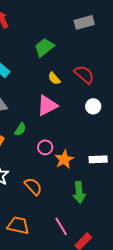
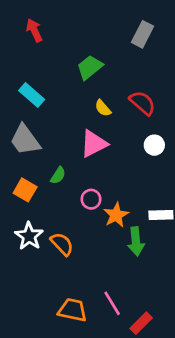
gray rectangle: (84, 22) -> (142, 34), turned -48
orange semicircle: (33, 186) -> (62, 244), moved
green arrow: (79, 192) -> (136, 241), moved
orange trapezoid: (18, 225) -> (73, 310), moved

